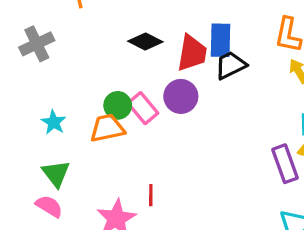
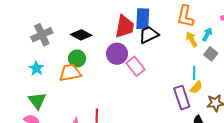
black diamond: (145, 41) -> (81, 35), moved
gray cross: (37, 44) -> (42, 35), moved
pink rectangle: (143, 108) -> (136, 66), moved

